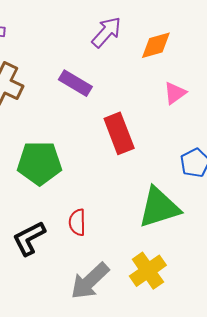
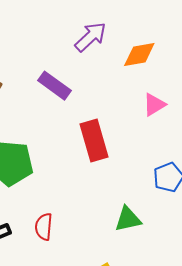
green triangle: (159, 207) -> (128, 219), size x0.6

